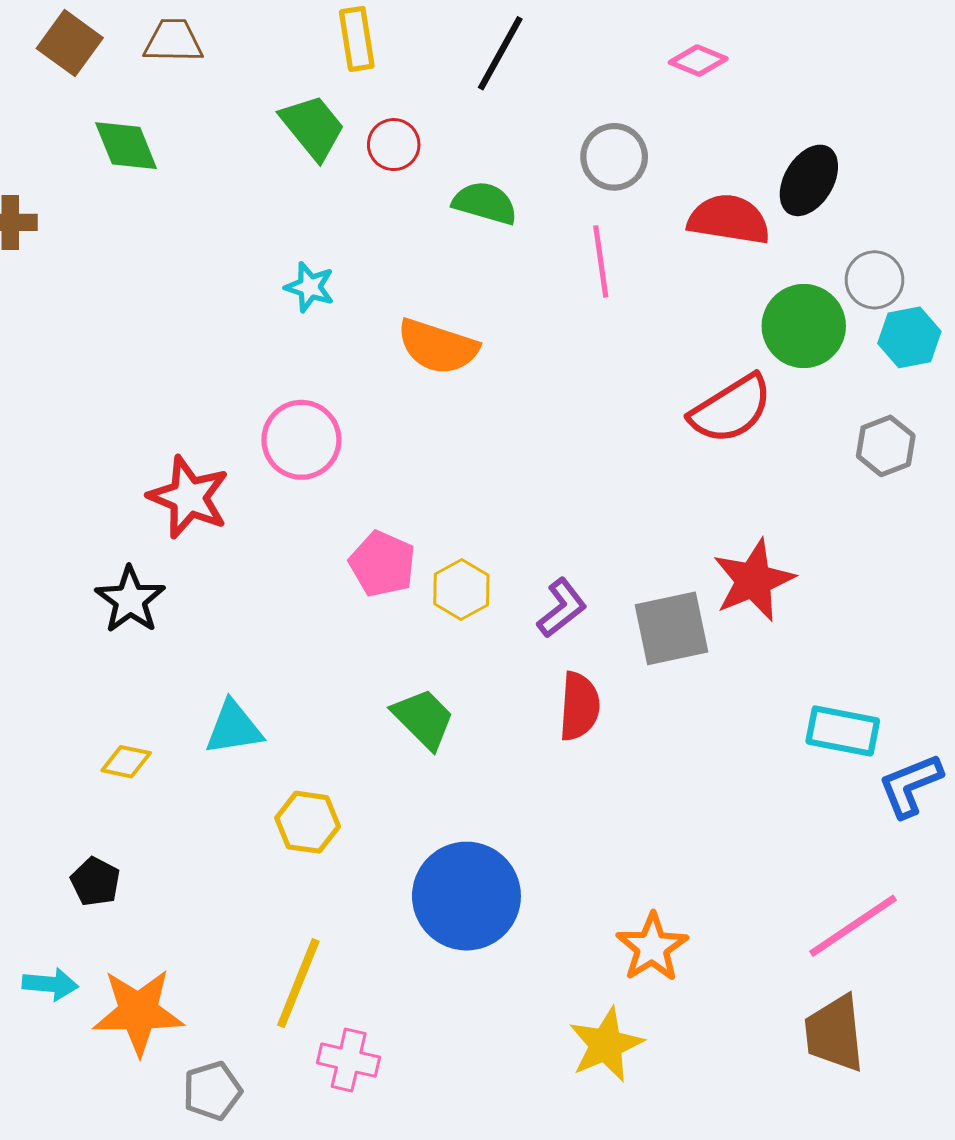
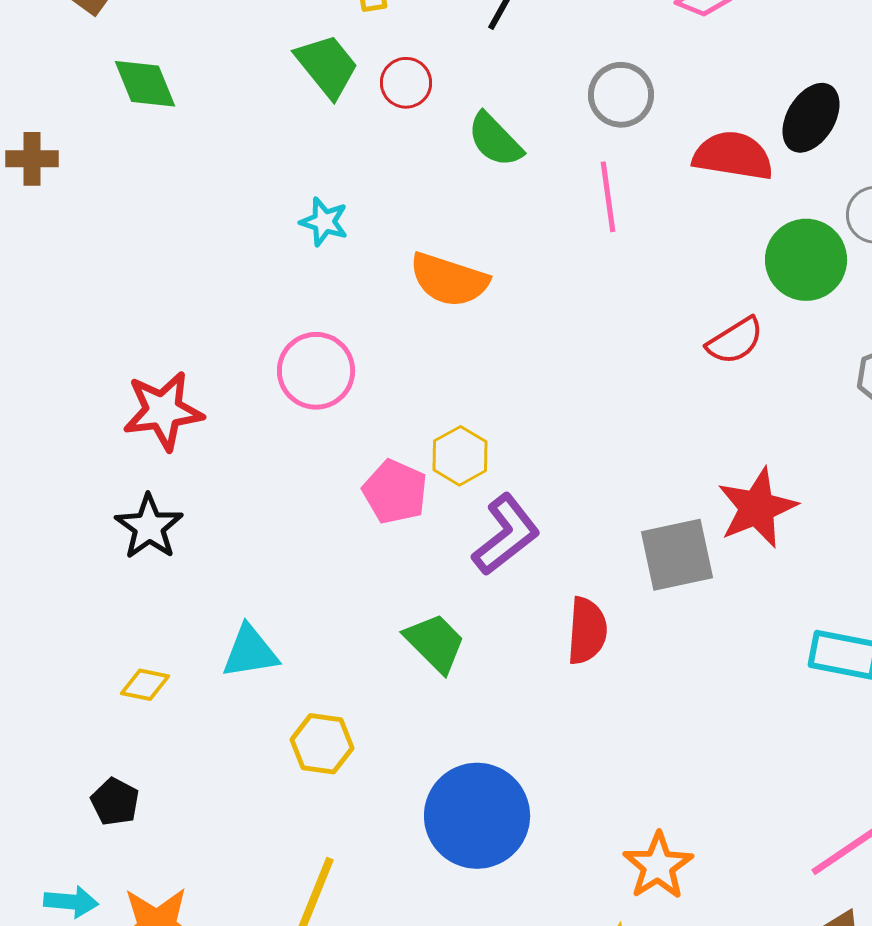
green semicircle: (485, 203) -> (495, 140), turned -150
red semicircle: (731, 409) -> (735, 341), size x0.7
red star: (189, 497) -> (163, 411), moved, turned -30
yellow hexagon: (461, 589) -> (460, 456), moved
purple L-shape: (562, 608) -> (506, 535), moved, size x1.4

